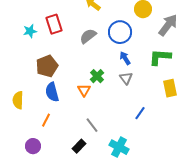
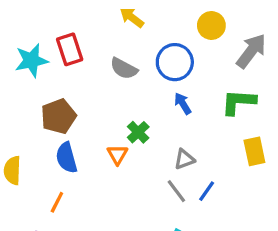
cyan star: (30, 31) -> (31, 61), size x1.5
gray semicircle: (88, 36) -> (124, 68), turned -114
gray triangle: (126, 78) -> (184, 159), moved, turned 48
gray line: (92, 125) -> (176, 191), moved

